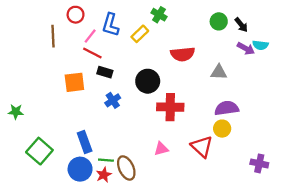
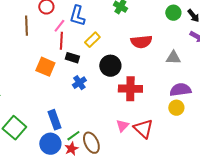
yellow rectangle: (140, 34) -> (92, 40), moved
red line: (92, 53) -> (61, 41), turned 66
orange square: (74, 82) -> (45, 67), turned 30
red triangle: (202, 147) -> (143, 129), moved
pink triangle: (161, 149) -> (122, 126), turned -32
green line: (106, 160) -> (73, 136), turned -40

